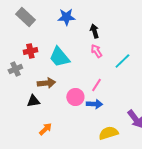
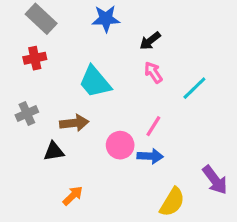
black arrow: (94, 31) -> (150, 41), turned -112
red cross: (30, 51) -> (35, 58), moved
gray cross: (15, 69) -> (27, 114), moved
yellow semicircle: (108, 133) -> (172, 202), turned 138

